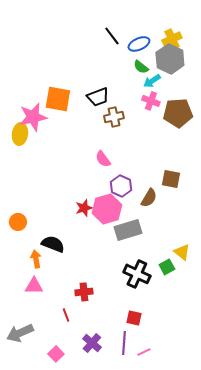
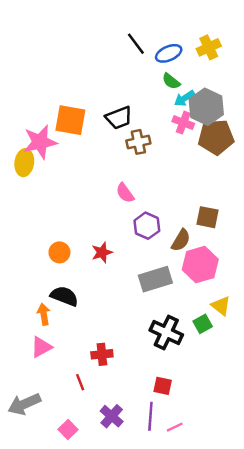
gray hexagon: (170, 59) -> (206, 107), moved
pink hexagon: (107, 209) -> (200, 265), moved
orange circle: (18, 222) -> (59, 252), moved
pink triangle: (34, 286) -> (41, 347), turned -30

